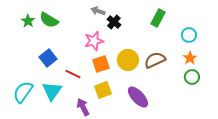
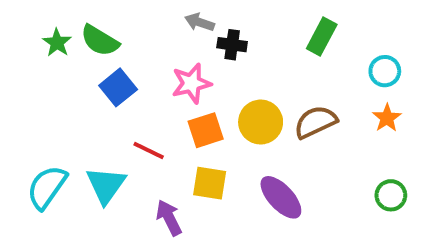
black cross: (114, 22) -> (232, 45), turned -32
blue square: (48, 58) -> (118, 87), moved
green circle: (192, 77) -> (391, 195), moved
yellow square: (103, 90) -> (210, 183), turned 30

